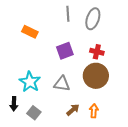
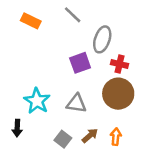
gray line: (68, 14) -> (73, 15), moved, turned -42
gray ellipse: (93, 19) -> (102, 39), moved
orange rectangle: (30, 32) -> (31, 21), moved
gray square: (34, 113) -> (63, 139), moved

